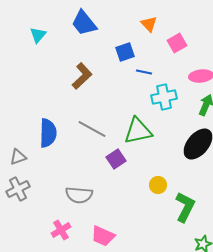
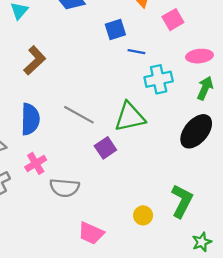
brown L-shape: (82, 76) -> (35, 60), moved
yellow circle: (158, 185) -> (143, 215), moved
pink cross: (61, 230) -> (36, 163), moved

